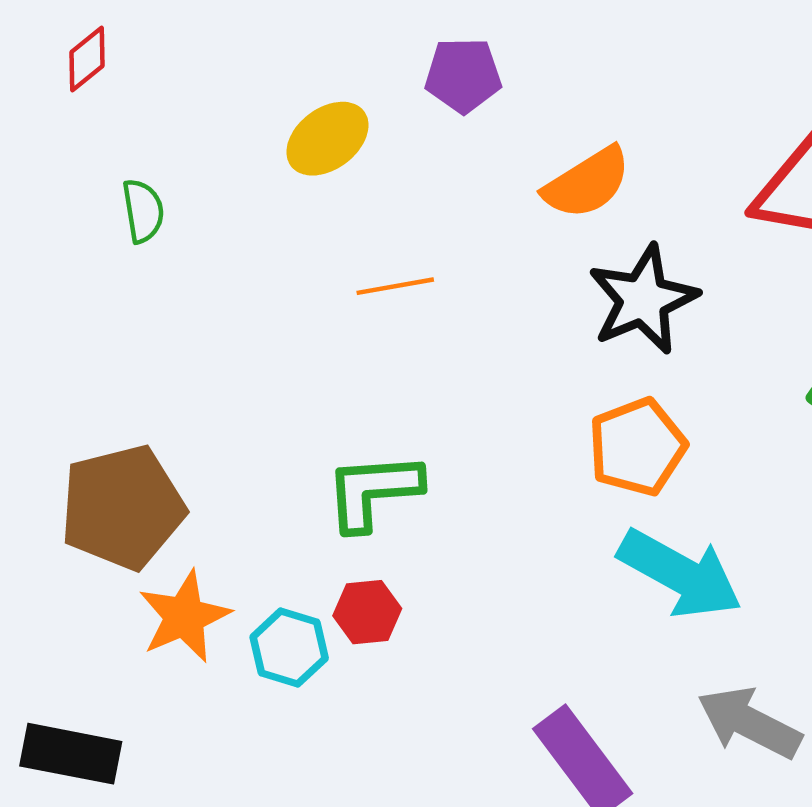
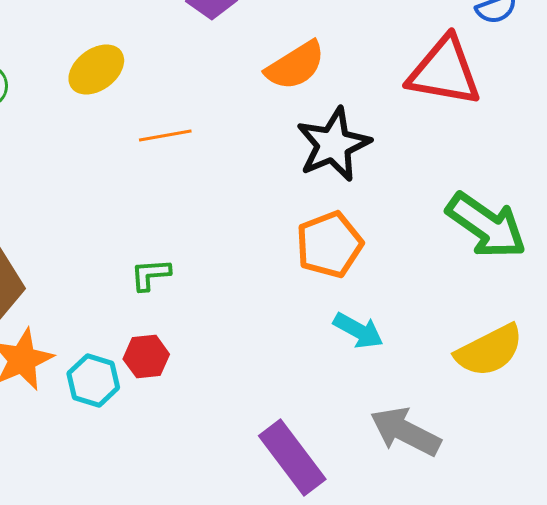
yellow ellipse: (327, 139) -> (96, 70), moved
green L-shape: (373, 491) -> (150, 275), size x0.6
cyan arrow: (680, 574) -> (358, 331), size x0.6

